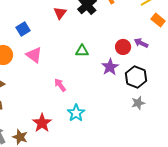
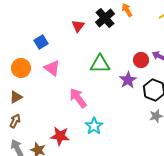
green triangle: (82, 51) -> (100, 64), size x1.5
pink arrow: (60, 85) -> (78, 98), size x1.5
red star: (42, 123) -> (60, 136), turned -30

